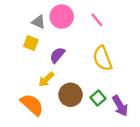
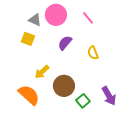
purple semicircle: (57, 55) -> (65, 43), moved
yellow semicircle: (102, 58) -> (93, 53), size x0.6
green square: (98, 98) -> (83, 101), moved

